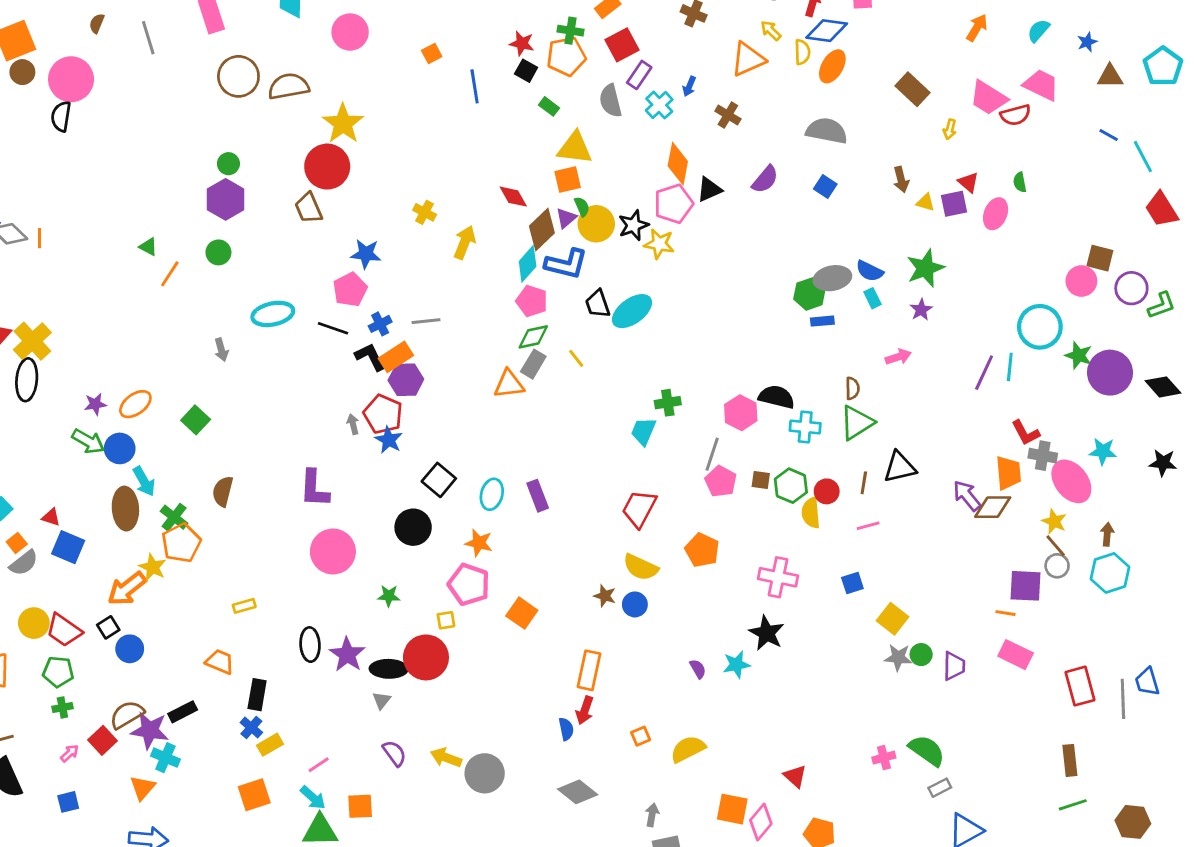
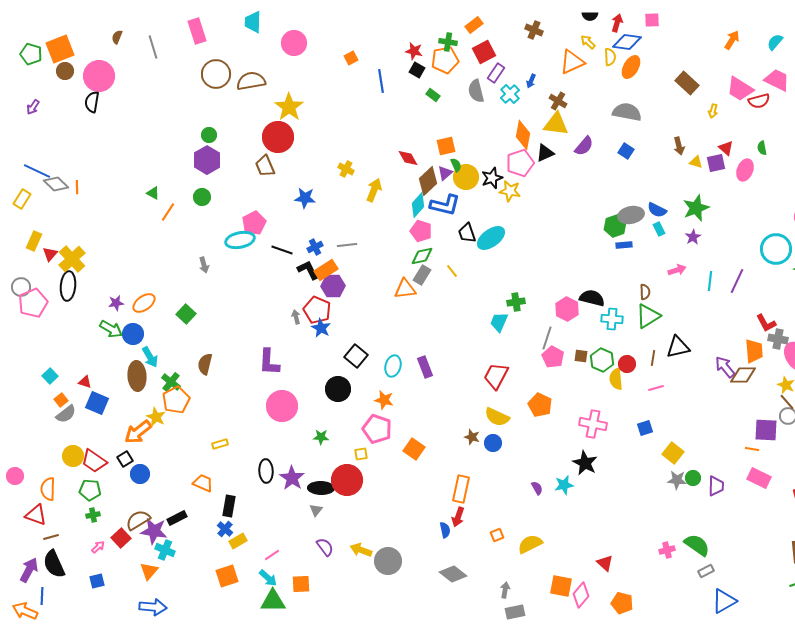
yellow triangle: (575, 148) -> (556, 124), moved
pink pentagon: (350, 290) -> (254, 223), moved
cyan line: (1010, 367) -> (710, 281), moved

